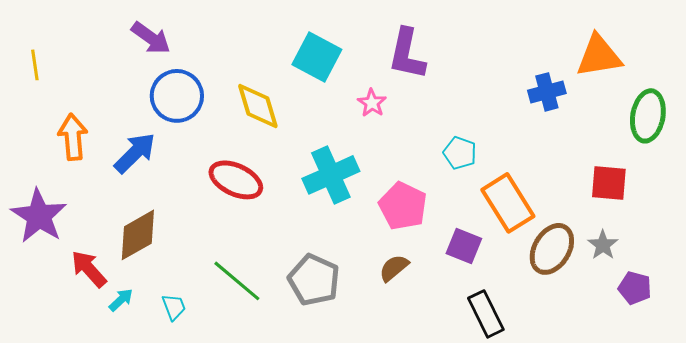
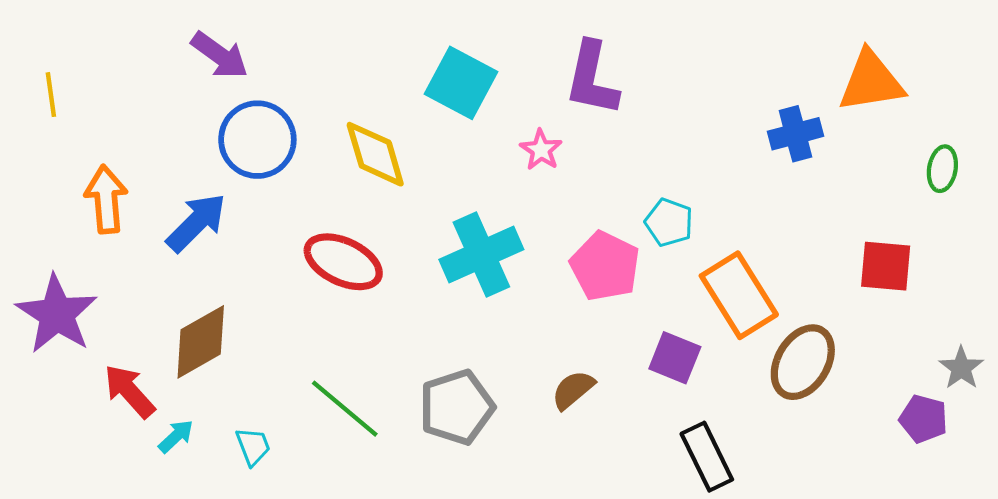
green ellipse: (648, 116) -> (942, 169), size x0.6
pink pentagon: (403, 206) -> (605, 266), moved
gray star: (603, 245) -> (961, 368), moved
gray pentagon: (314, 280) -> (457, 407), turned 30

